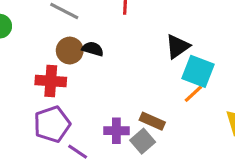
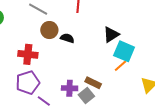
black semicircle: (93, 49) -> (67, 38), moved
brown circle: (70, 51) -> (49, 30), moved

